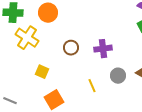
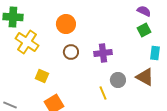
orange circle: (48, 13) -> (66, 24), moved
yellow line: (92, 86) -> (103, 93), moved

